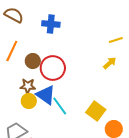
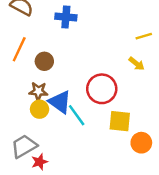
yellow arrow: (110, 63) -> (137, 64), turned 80
red circle: (53, 68) -> (102, 89), moved
yellow square: (96, 111) -> (120, 121), turned -30

